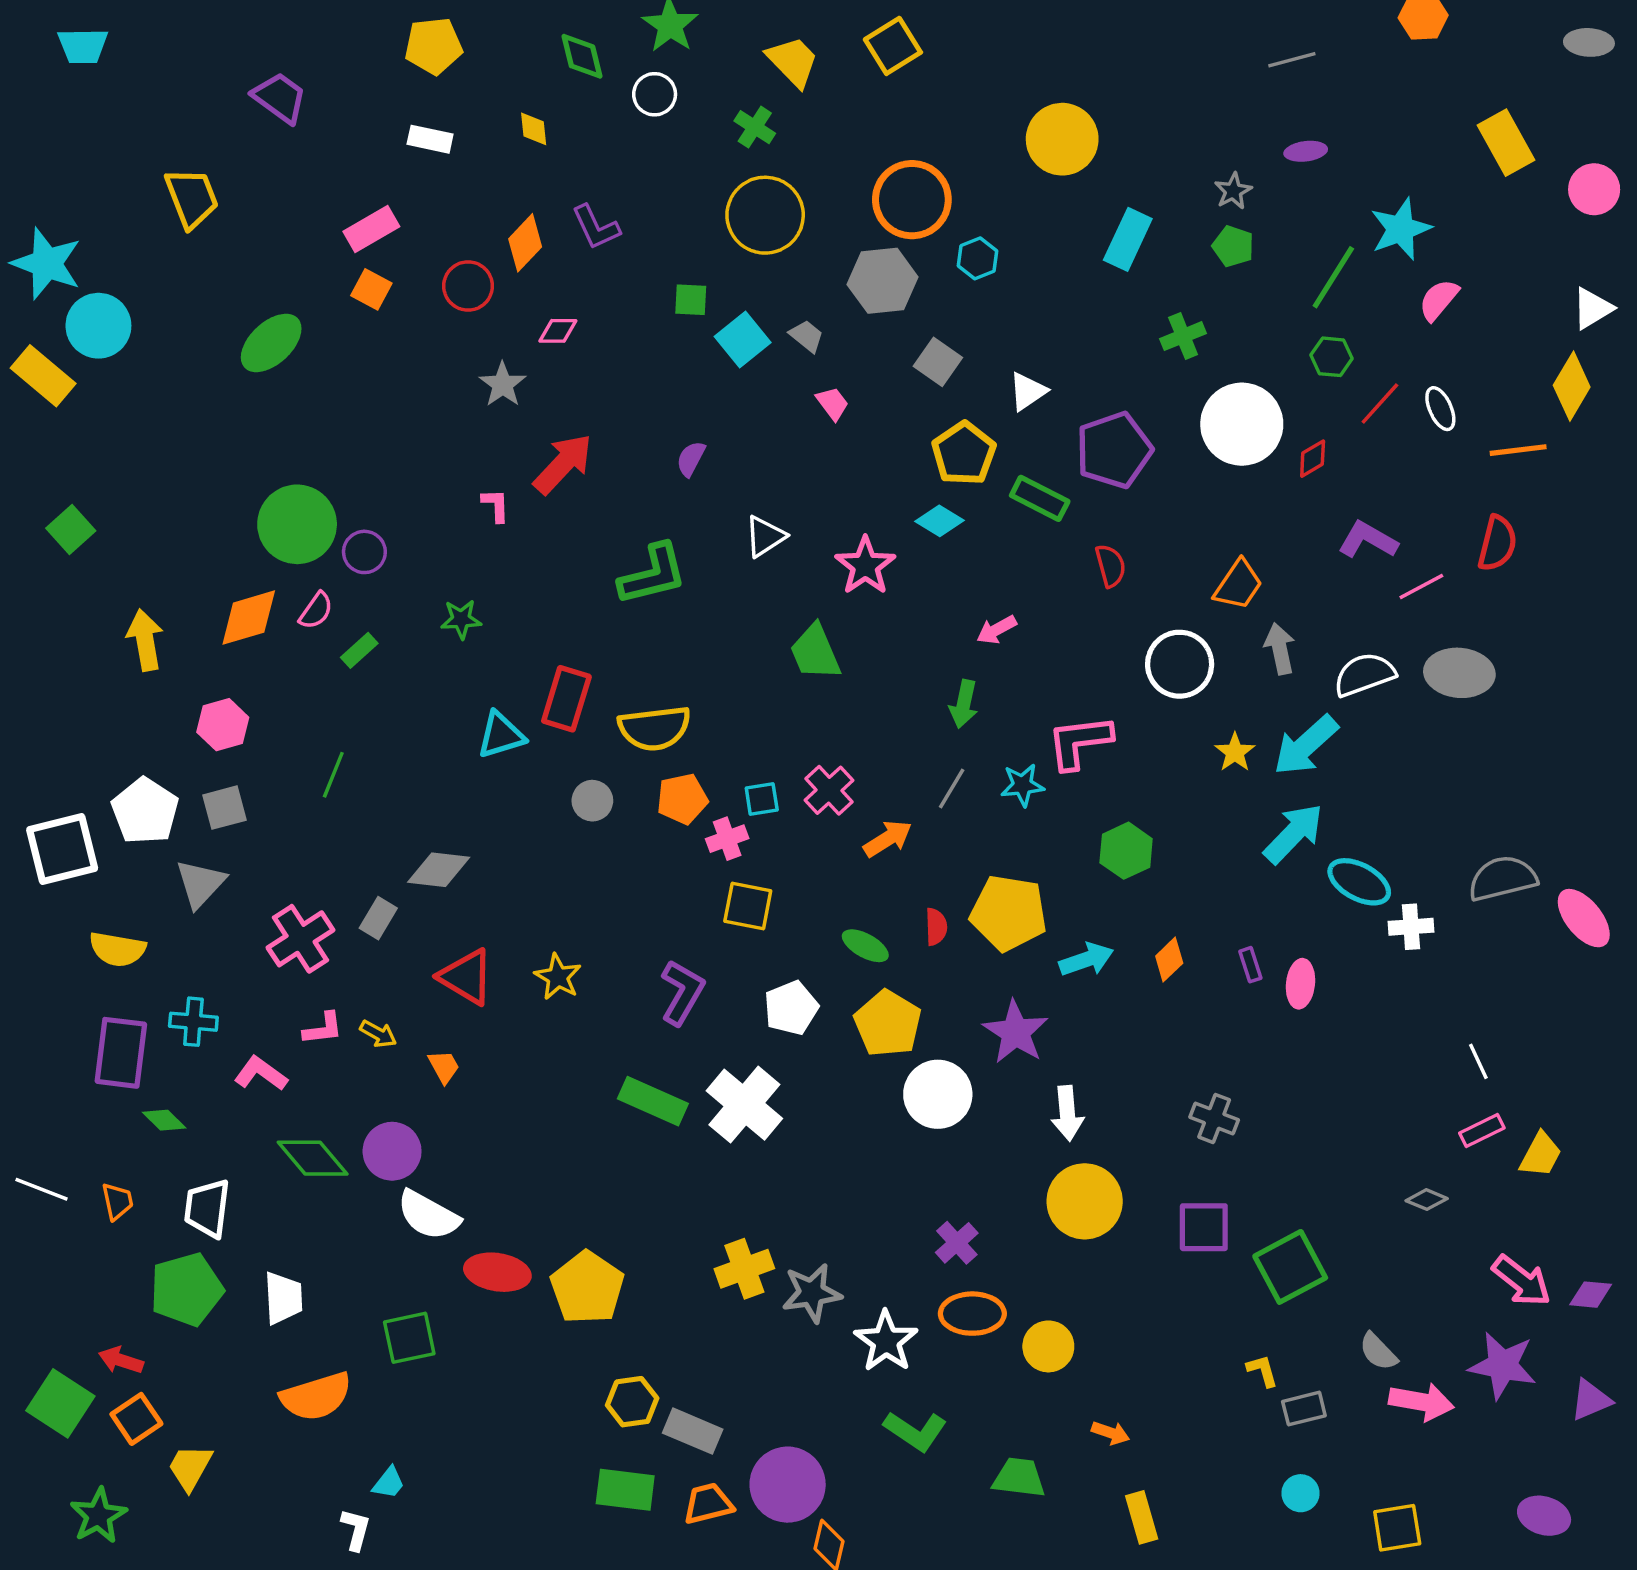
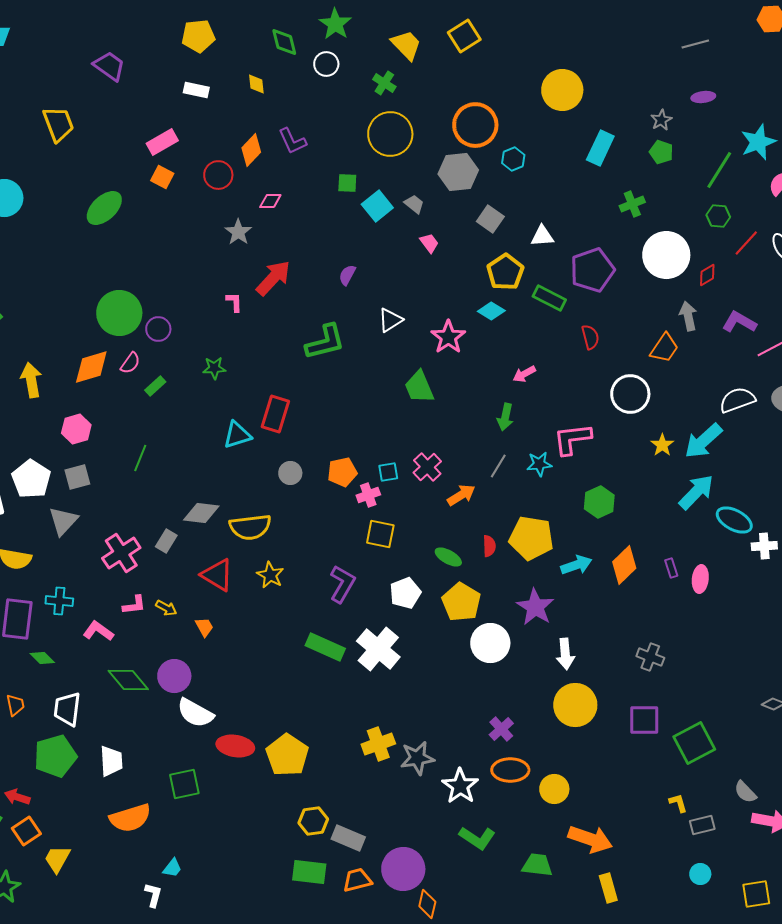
white triangle: (1028, 391) -> (542, 236), turned 30
gray arrow: (1280, 649) -> (688, 316), moved
yellow semicircle: (655, 728) -> (250, 527), moved
orange diamond: (1169, 960) -> (624, 565), size x1.5
orange arrow: (1111, 1433) -> (590, 839), size x2.0

